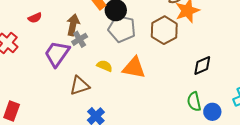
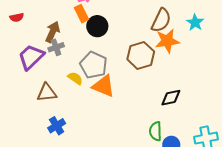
gray pentagon: (122, 29) -> (94, 65), moved

